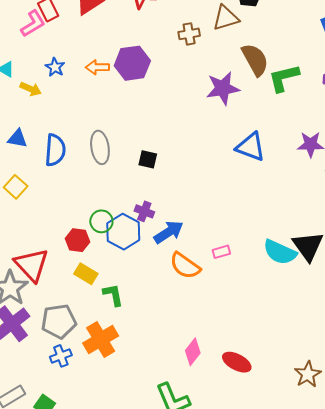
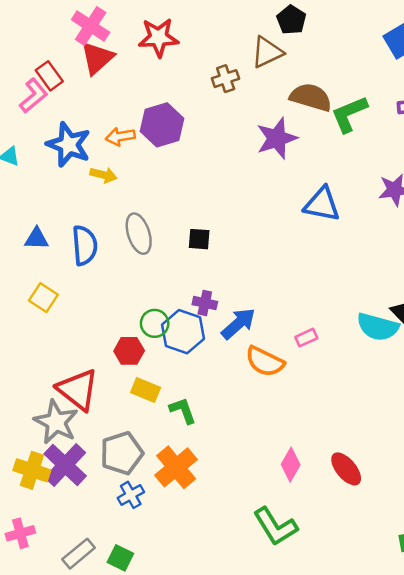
brown semicircle: (255, 60) -> (311, 97), turned -36
blue star: (55, 67) -> (69, 145), size x1.8
yellow arrow: (31, 89) -> (103, 175), moved
red ellipse: (237, 362) -> (346, 469), turned 32

